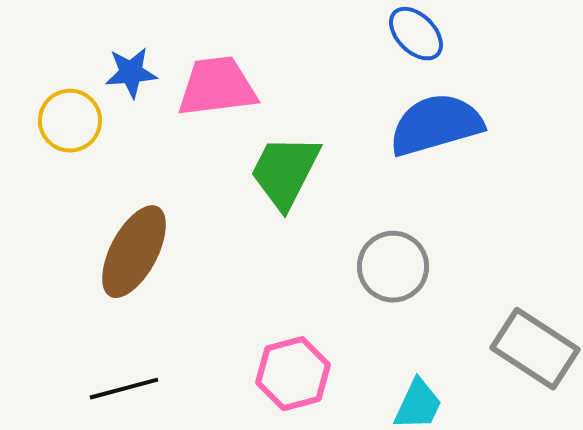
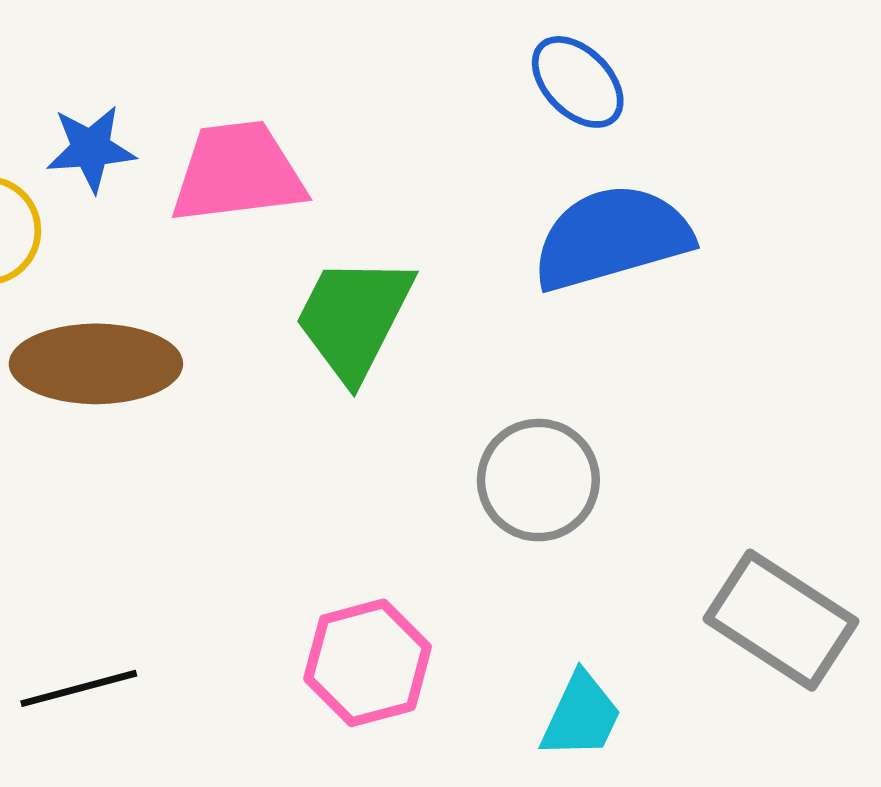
brown ellipse: (134, 252) -> (96, 364), moved, turned 62

